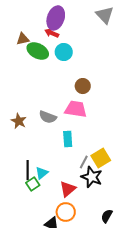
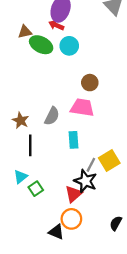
gray semicircle: (48, 117) -> (52, 116), turned -84
black line: (28, 170) -> (30, 145), moved
cyan triangle: (42, 173) -> (21, 177), moved
black star: (92, 177) -> (85, 181), moved

